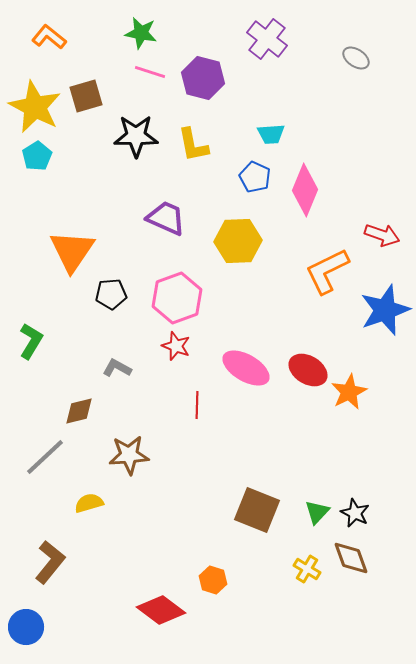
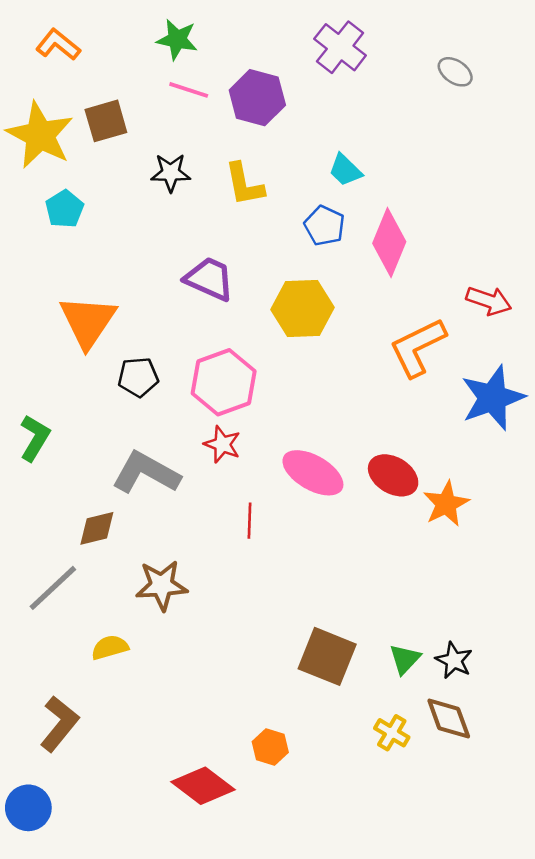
cyan trapezoid: (271, 134) -> (345, 170), turned 48
black star: (136, 136) -> (171, 173), size x0.7
cyan pentagon: (37, 156) -> (65, 209), moved
gray L-shape: (117, 368) -> (146, 473), size x1.8

